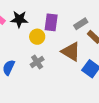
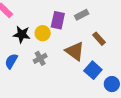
black star: (19, 19) -> (22, 34), moved
gray rectangle: (81, 24) -> (82, 15), moved

